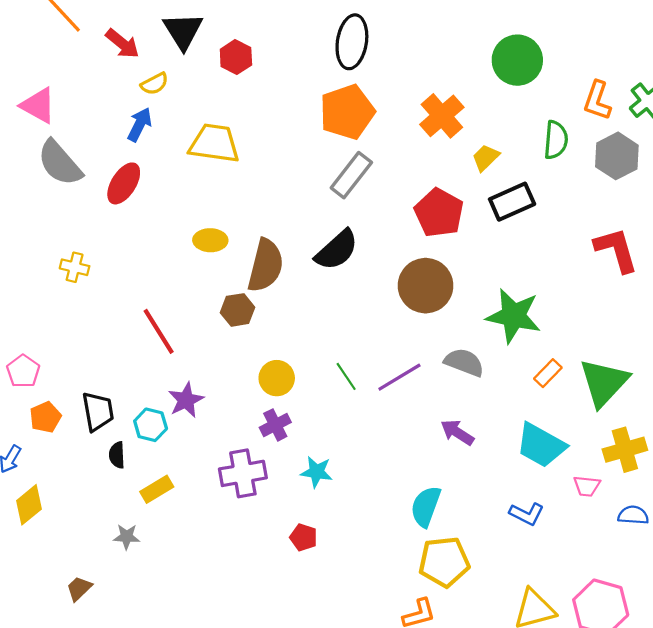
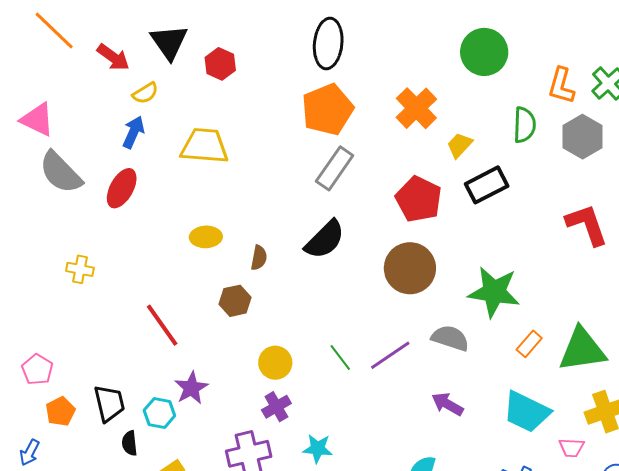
brown semicircle: (266, 266) -> (259, 258), size x0.5
green triangle: (604, 382) -> (582, 350), turned 42

